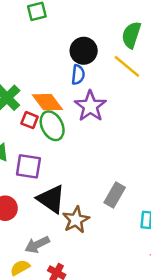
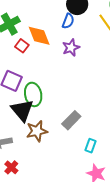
purple star: (90, 106) -> (71, 48), size x0.7
green ellipse: (52, 126) -> (33, 94), moved

